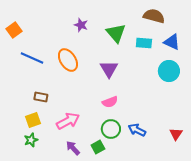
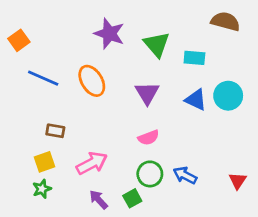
brown semicircle: (154, 16) -> (225, 21), moved
purple star: (81, 25) -> (109, 34), size x1.6
blue triangle: (172, 42) -> (196, 100), moved

